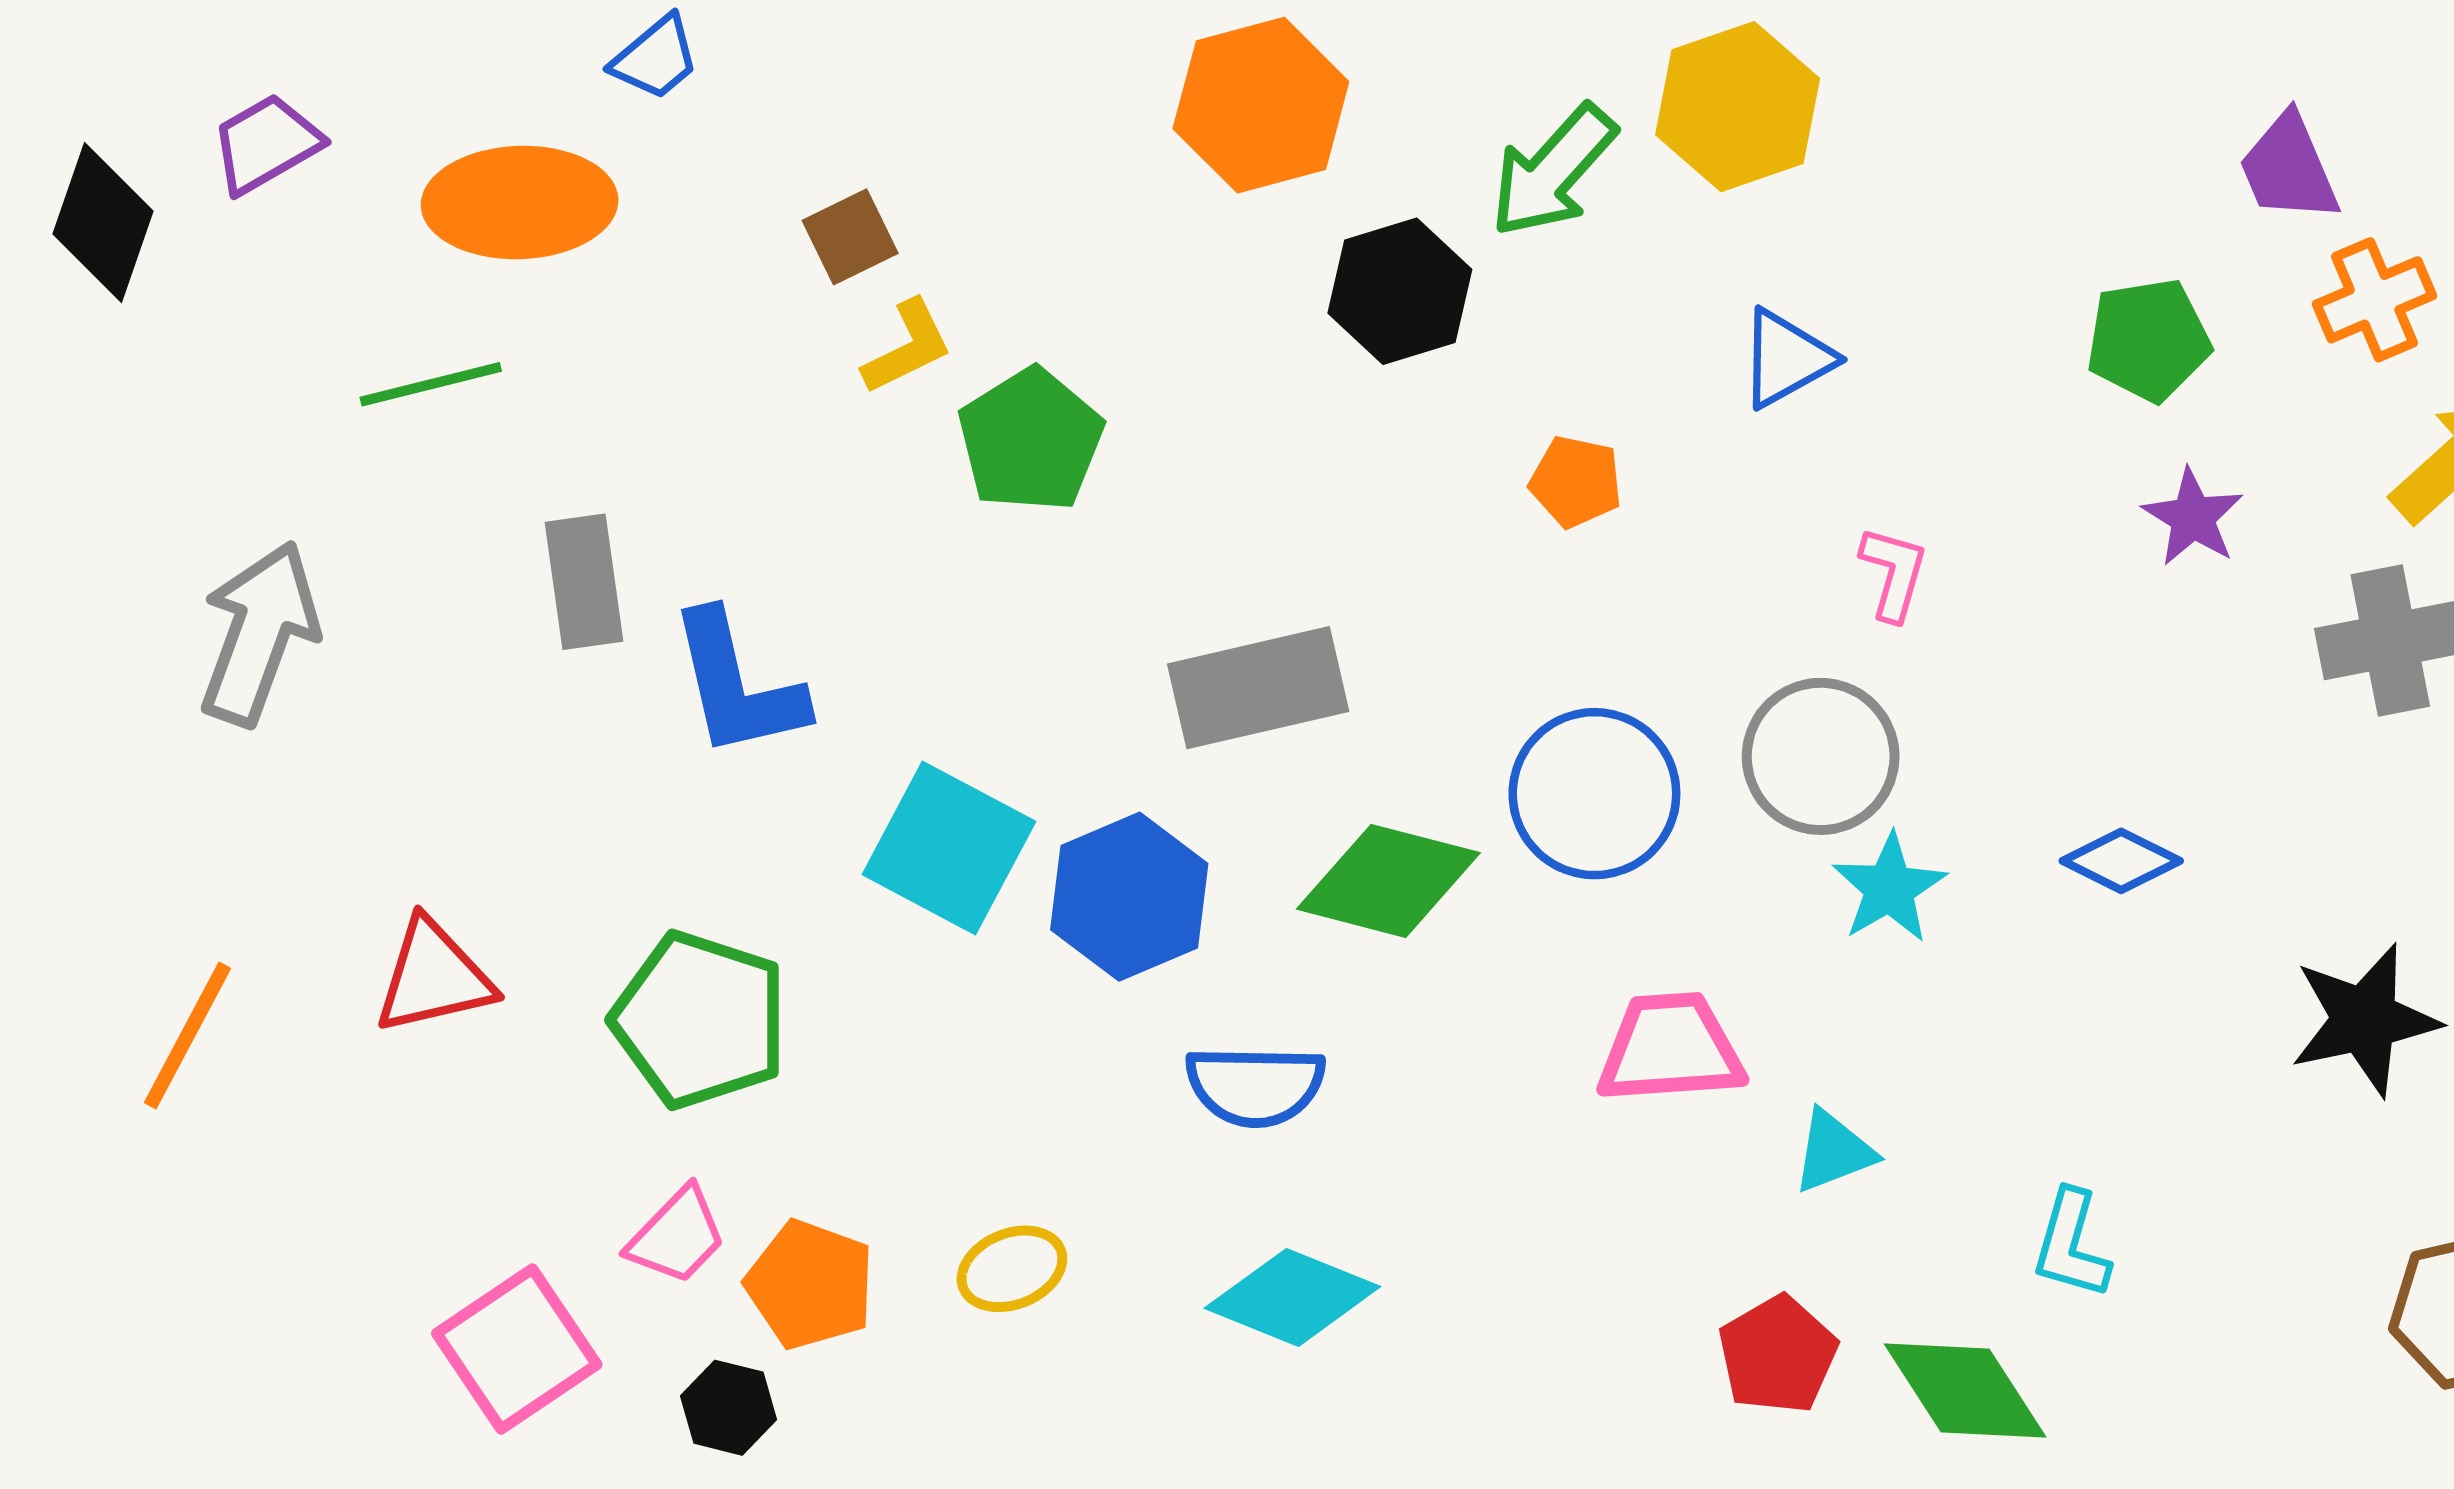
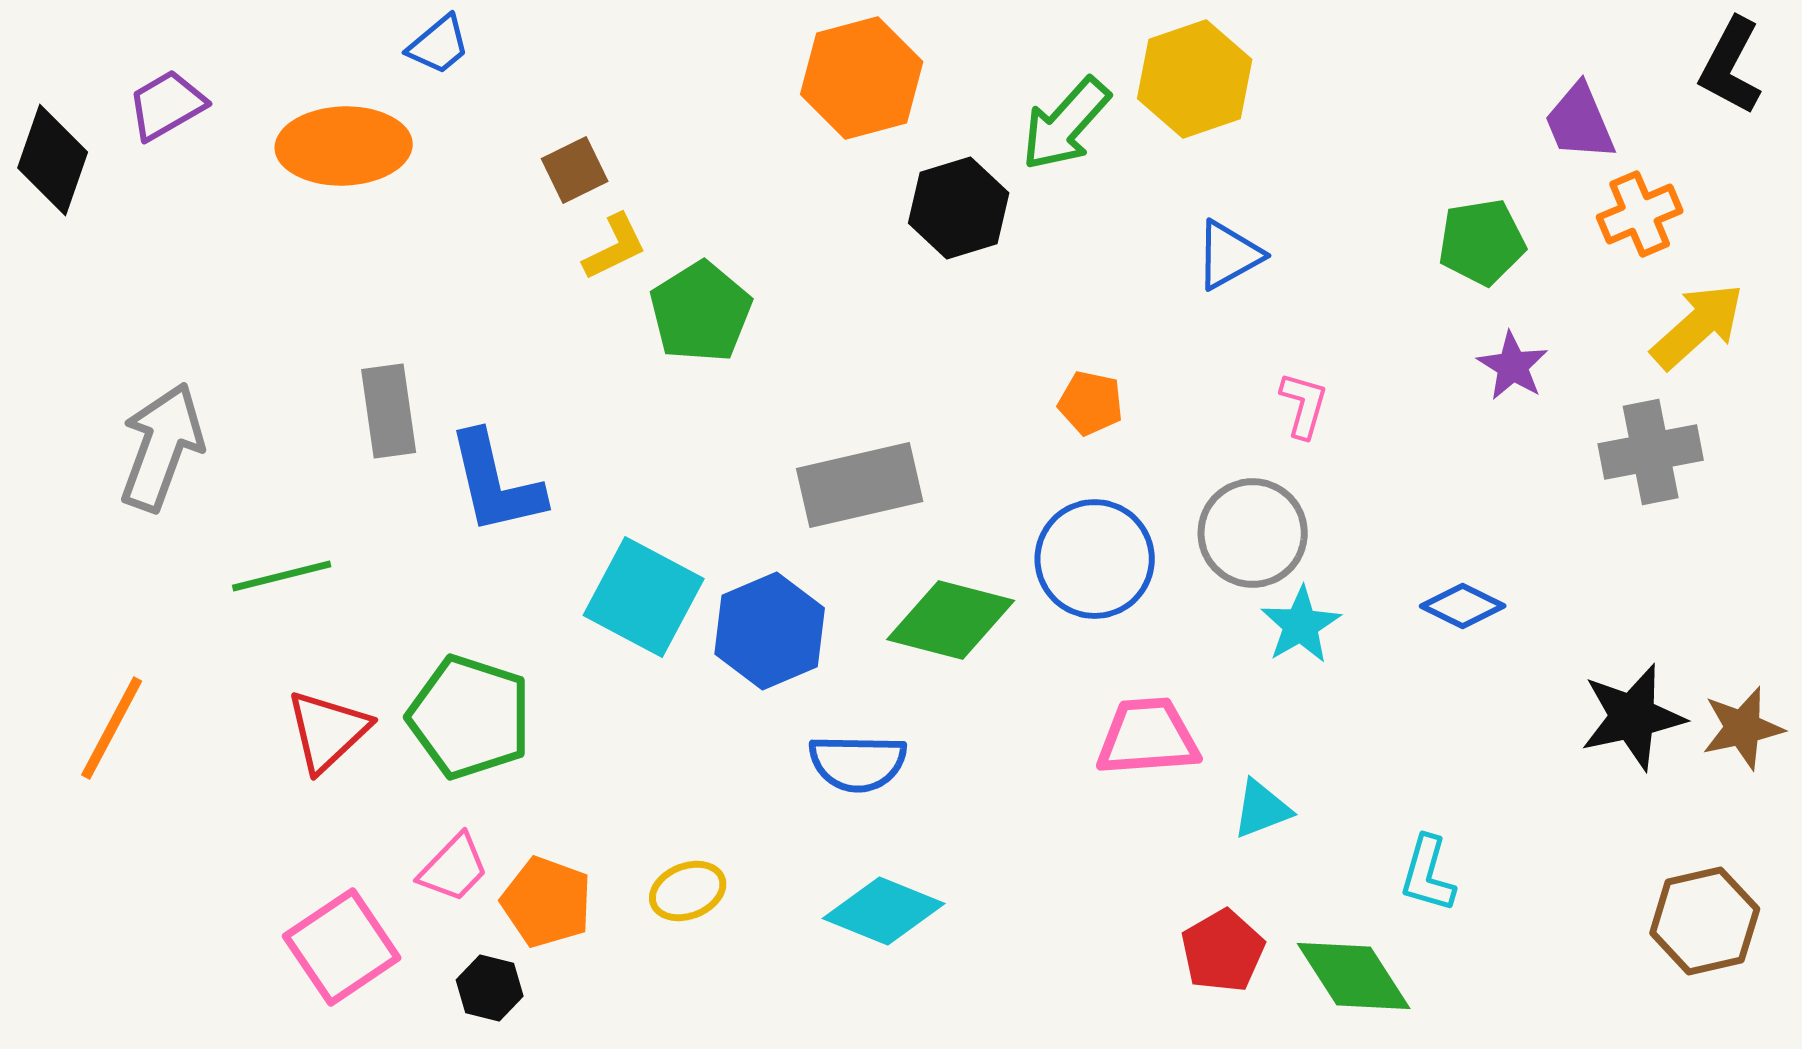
green line: (431, 384) -> (282, 576), moved
orange pentagon: (1576, 482) -> (1091, 403), moved
red triangle: (434, 977) -> (328, 731), moved, turned -30

